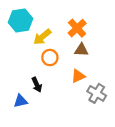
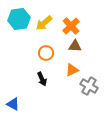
yellow arrow: (42, 37) -> (44, 23), moved
black arrow: (37, 85) -> (42, 79), moved
blue triangle: (21, 101) -> (13, 104), moved, turned 40

